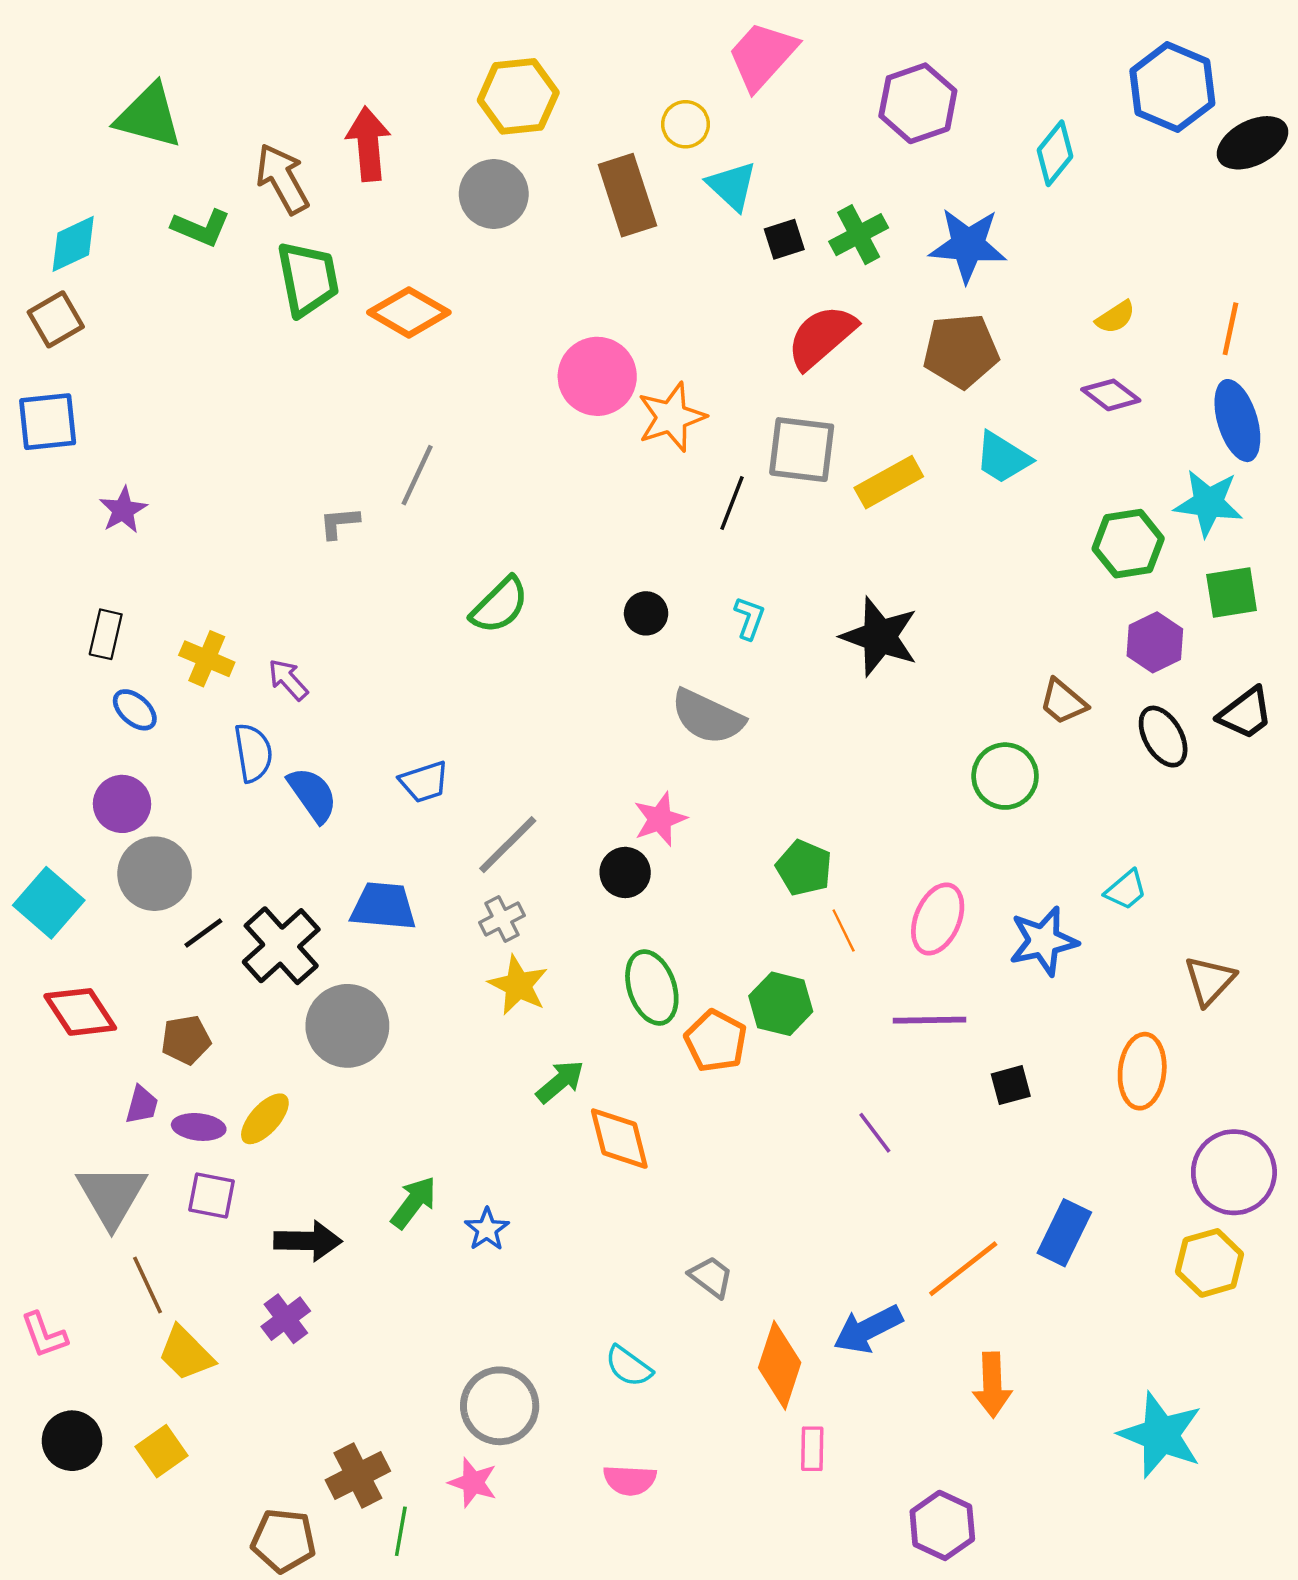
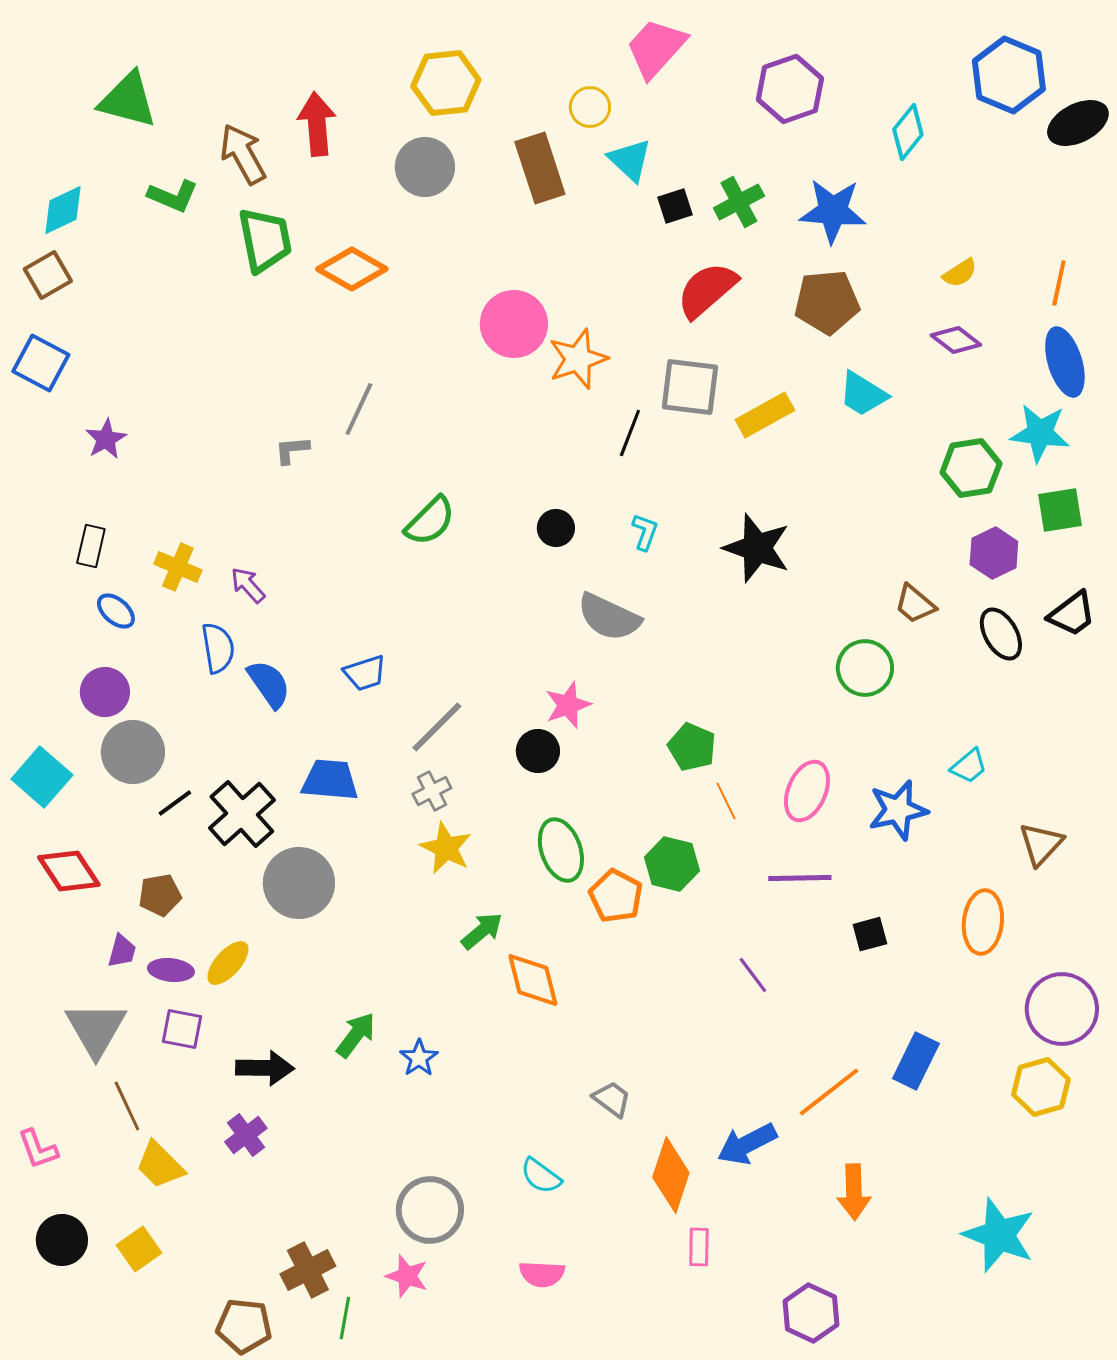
blue square: (48, 422) -> (41, 363), turned 34

